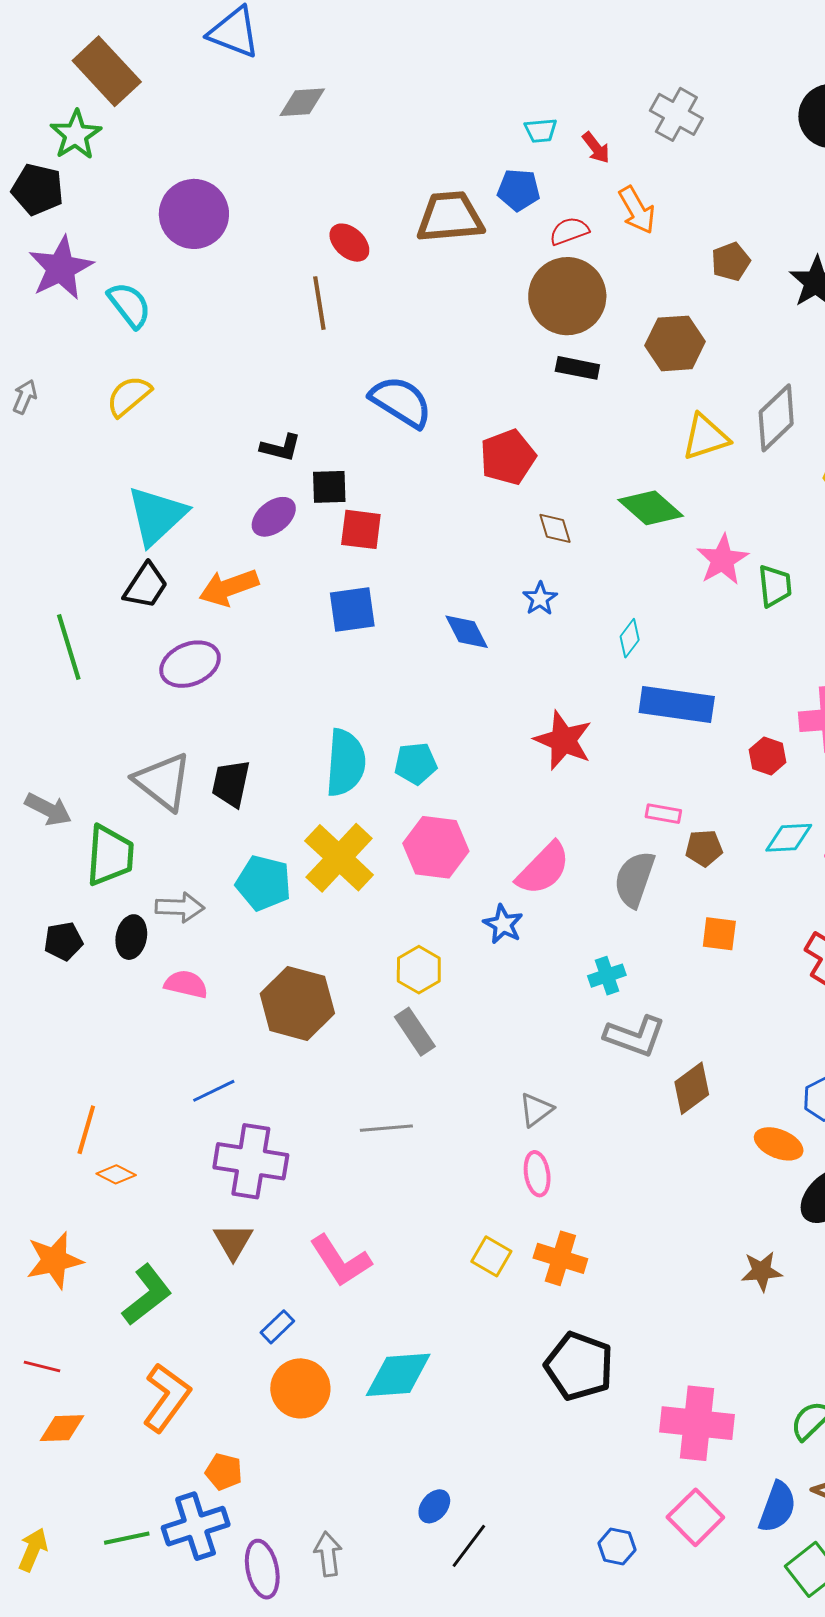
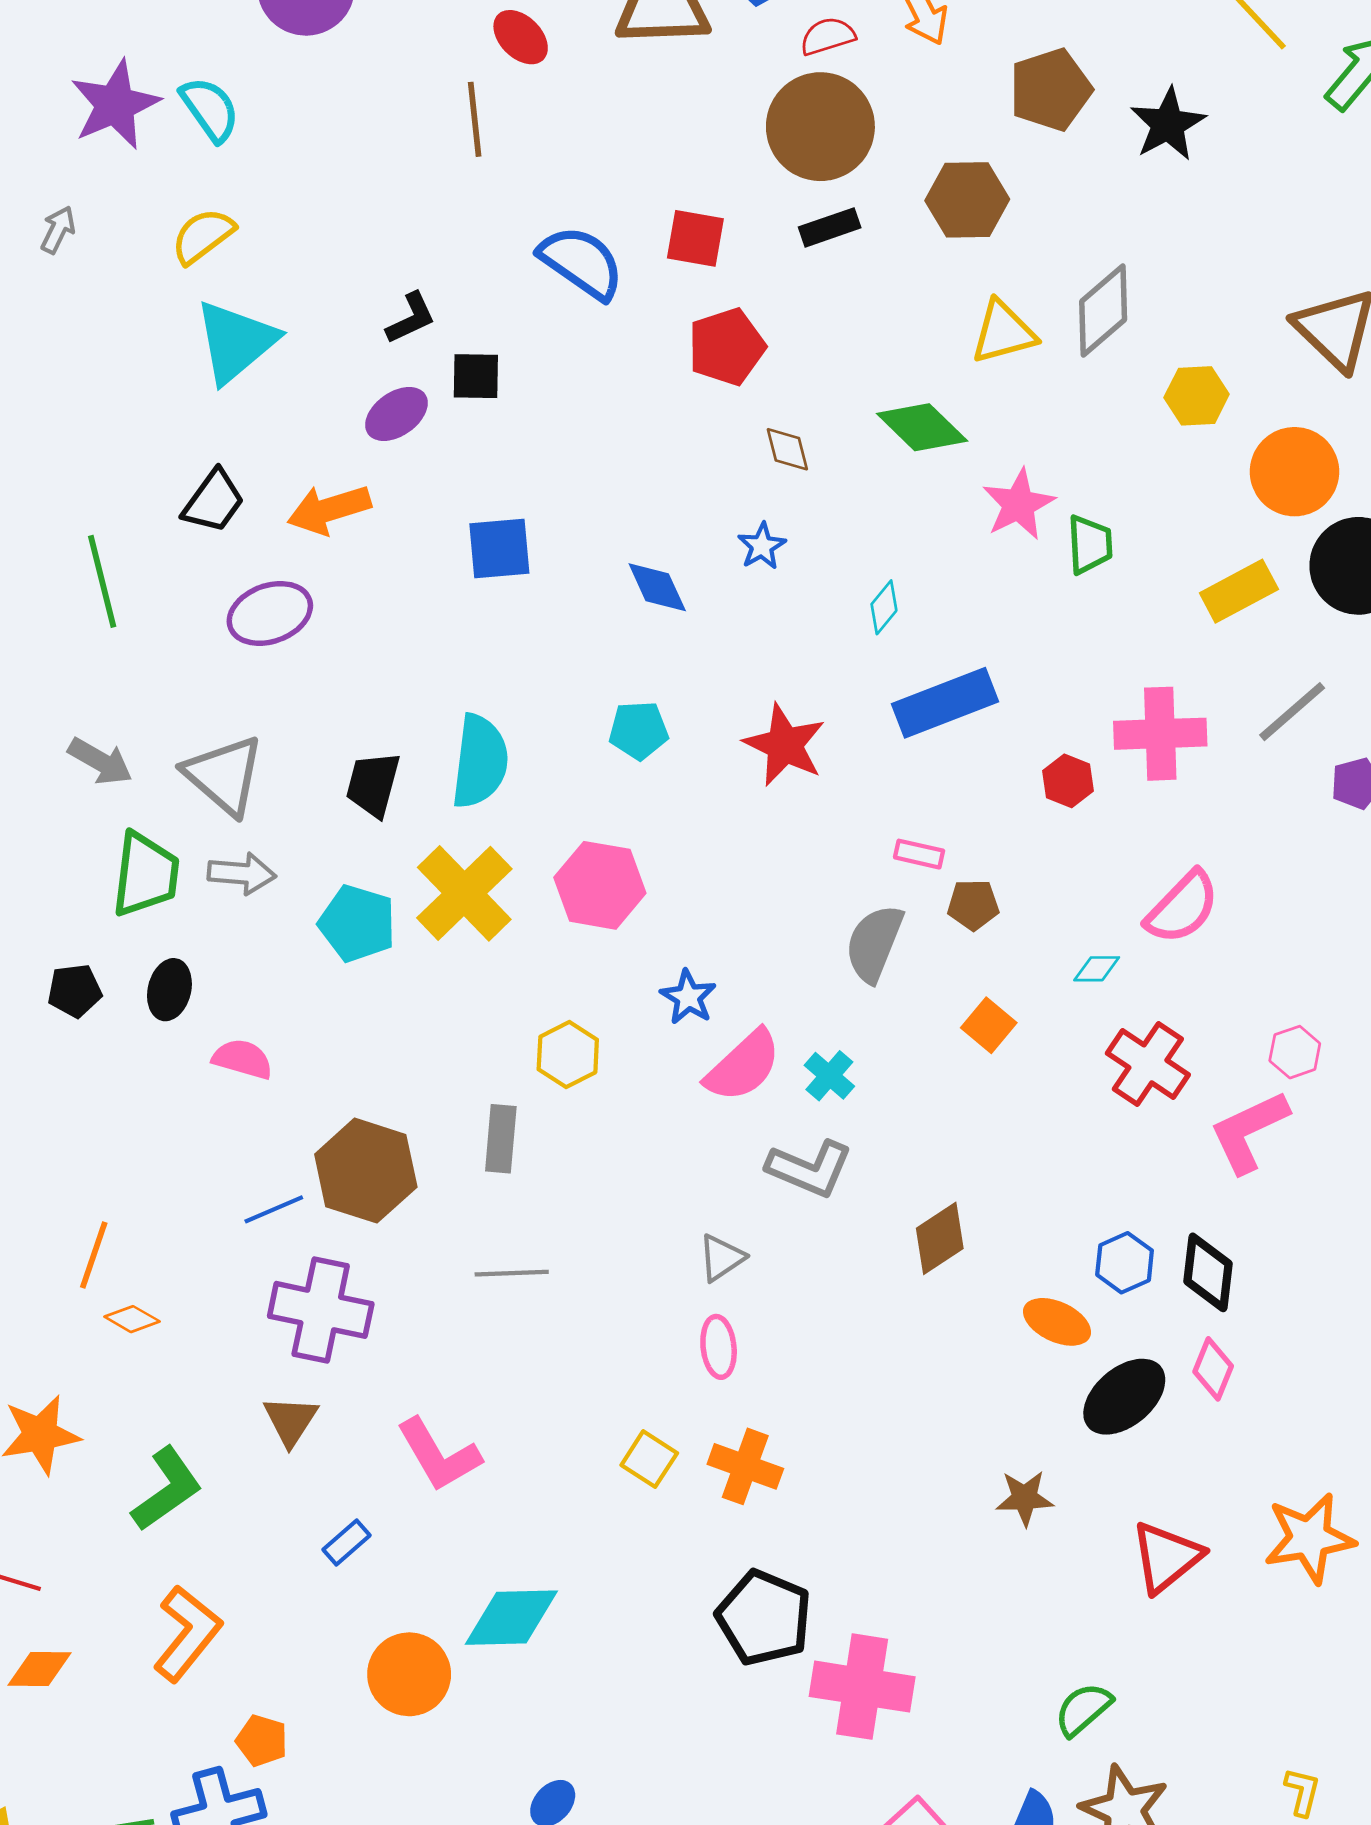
brown pentagon: (731, 262) -> (1050, 90), size x1.5
purple star: (61, 268) -> (115, 105), moved
black rectangle: (577, 368) -> (830, 227), turned -33
black L-shape: (281, 448) -> (411, 318), turned -42
cyan triangle: (157, 516) -> (236, 342), moved
red square: (361, 529) -> (695, 238), moved
blue rectangle: (677, 704) -> (945, 703), turned -32
cyan pentagon: (416, 764) -> (639, 730), moved
black trapezoid: (231, 783) -> (373, 784), moved
gray arrow: (48, 809) -> (100, 761), moved
cyan diamond: (789, 838) -> (1097, 969), moved, size x0.7
pink semicircle: (543, 869) -> (743, 1066), moved
gray arrow: (180, 907) -> (242, 873), moved
orange square: (719, 934) -> (989, 1025), turned 30
cyan cross: (607, 976) -> (829, 1076), turned -33
brown hexagon: (297, 1003) -> (366, 1171), moved
gray rectangle: (415, 1032) -> (501, 1139), moved, turned 36
gray L-shape: (635, 1036) -> (810, 1169), moved
orange circle: (300, 1388) -> (409, 1674), moved
pink cross: (697, 1423) -> (862, 1687), moved

